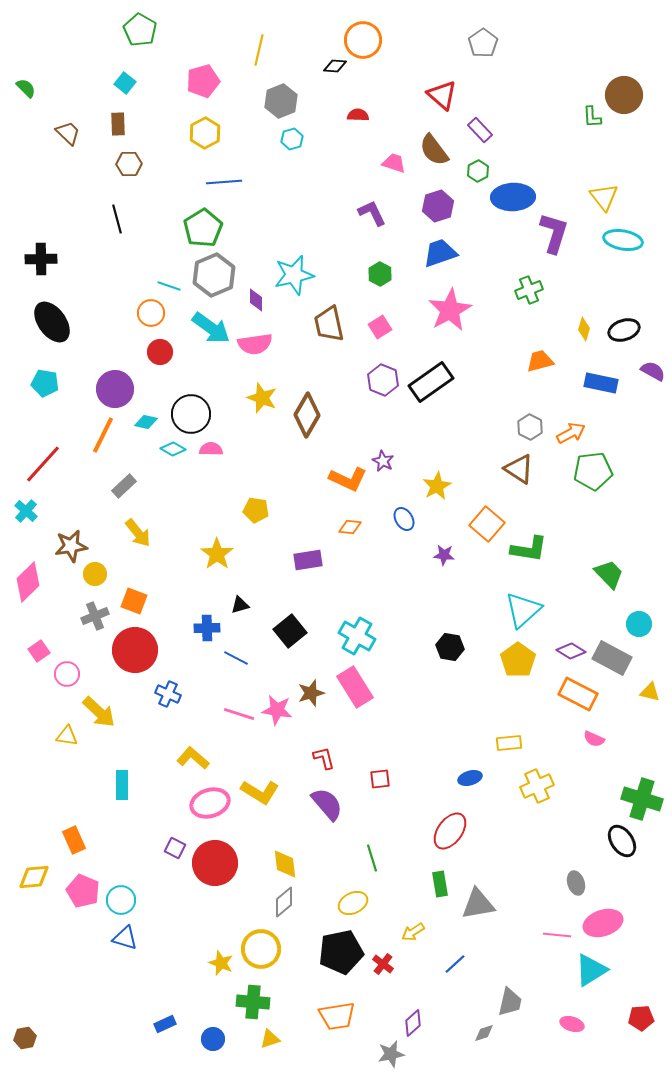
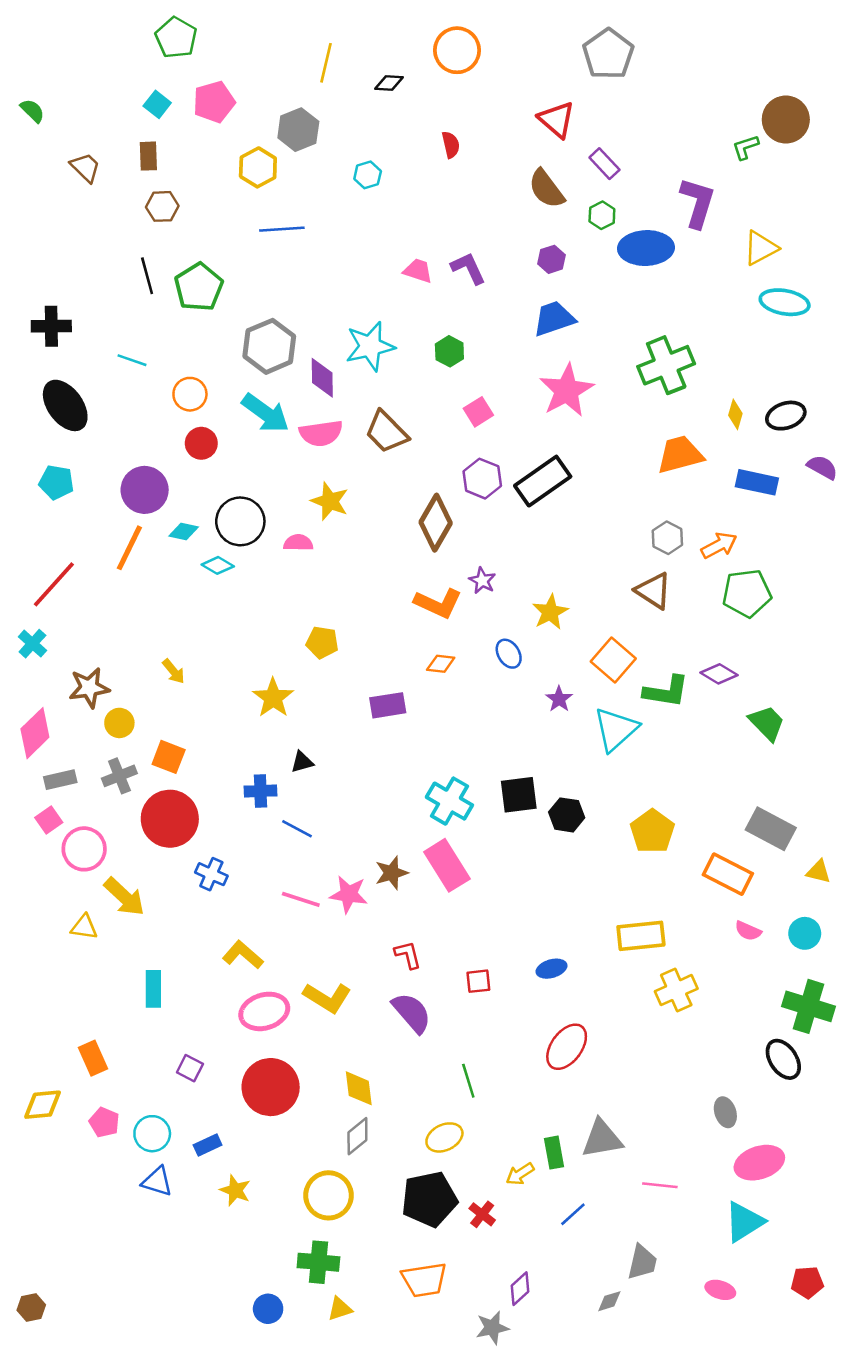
gray pentagon: (483, 43) -> (608, 54), size x1.4
black diamond: (335, 66) -> (389, 83), moved
pink pentagon: (203, 81) -> (214, 102), moved
gray hexagon: (281, 101) -> (298, 130), moved
red semicircle: (358, 115) -> (451, 145), turned 75
green L-shape: (592, 117) -> (746, 147), turned 75
pink trapezoid: (394, 163) -> (418, 271), moved
yellow triangle: (604, 197) -> (761, 248), turned 40
purple hexagon: (438, 206) -> (551, 259), size x0.7
green pentagon: (203, 228) -> (199, 287), moved
purple L-shape: (554, 233) -> (698, 203), moved
green hexagon: (380, 274) -> (449, 351), moved
cyan line: (169, 286) -> (132, 360), moved
green cross: (529, 290) -> (666, 365), size x1.6
purple diamond: (256, 300) -> (322, 378), size x1.4
brown trapezoid: (329, 324) -> (386, 432), moved, turned -33
orange trapezoid: (540, 361) -> (680, 455), size x1.4
brown diamond: (307, 415) -> (436, 523), moved
pink semicircle: (211, 449) -> (298, 543), moved
gray rectangle: (124, 486) -> (60, 780), moved, turned 30
yellow arrow: (138, 533) -> (174, 671), size x0.7
purple star: (444, 555) -> (559, 699), turned 30
cyan triangle: (523, 610) -> (616, 729), moved
cyan circle: (639, 624) -> (805, 933), moved
black square: (290, 631) -> (519, 795), moved, turned 32
purple diamond: (571, 651) -> (719, 674), moved
pink circle: (67, 674) -> (84, 849), size x1.4
yellow rectangle: (509, 743) -> (641, 936), size x1.5
blue ellipse: (470, 778) -> (551, 969), moved
purple square: (175, 848) -> (190, 1068), moved
green rectangle: (440, 884) -> (554, 1153), moved
pink pentagon: (83, 891) -> (104, 1122), size x0.7
pink line: (557, 935) -> (660, 1185), moved
yellow star: (221, 963) -> (235, 1190), moved
blue rectangle: (165, 1024) -> (208, 1145), moved

